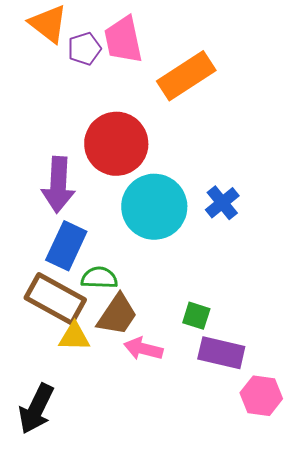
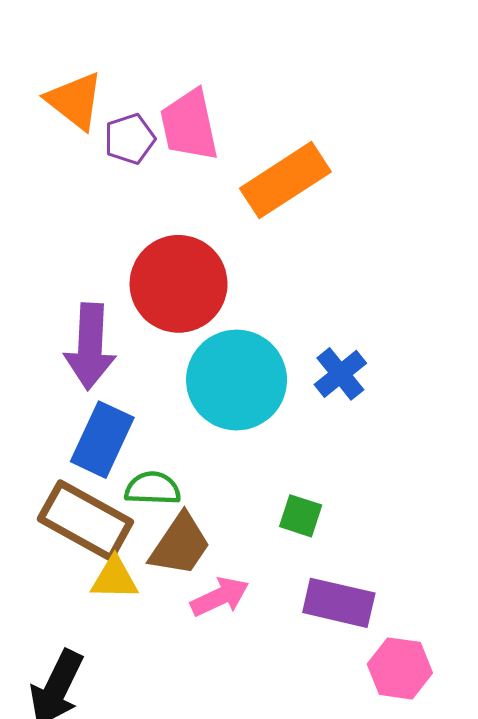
green square: (196, 316) -> (301, 516), moved
pink arrow: (143, 349) -> (220, 597), turned 141

